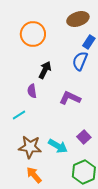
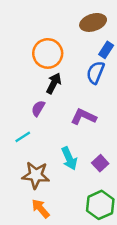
orange circle: (33, 34) -> (48, 53), moved
purple semicircle: (32, 91) -> (38, 108), turned 40
cyan arrow: (58, 146) -> (69, 158), moved, turned 36

